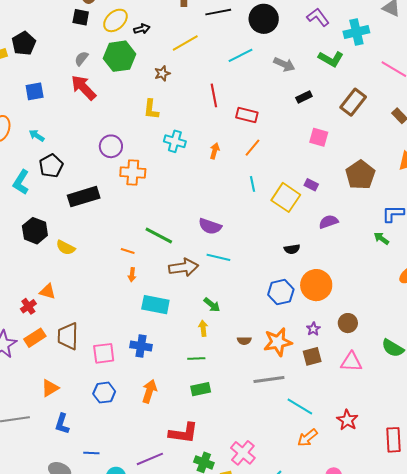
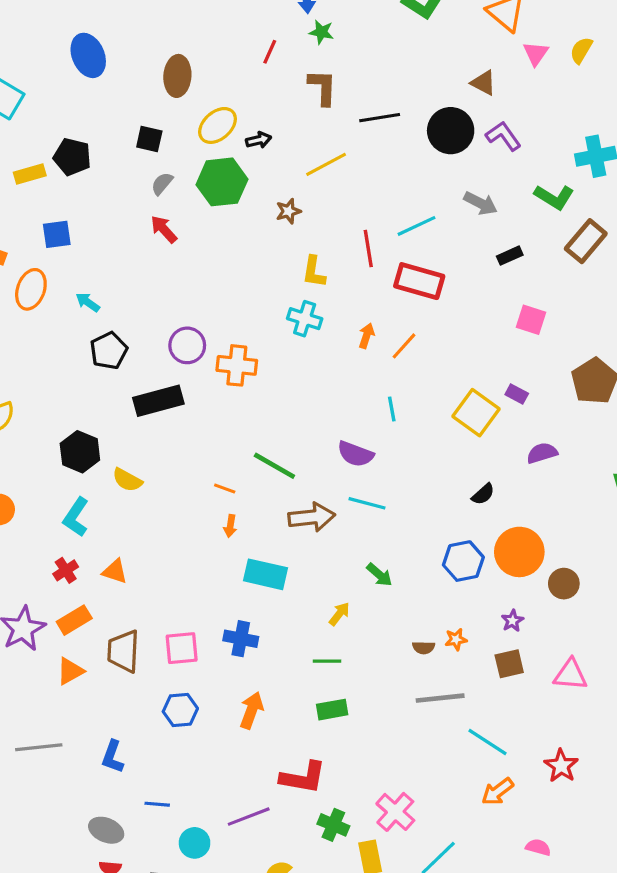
black square: (81, 17) -> (149, 139), moved
purple L-shape: (318, 17) -> (503, 136), moved
black pentagon: (24, 43) -> (72, 157), turned -30
cyan line: (241, 55) -> (416, 226), moved
red arrow: (83, 88) -> (164, 229), size x0.7
blue square: (35, 91) -> (57, 234), moved
brown rectangle: (353, 102) -> (586, 241), moved
yellow L-shape: (151, 109) -> (314, 272), moved
red rectangle: (247, 115) -> (419, 281), size x1.4
purple circle: (111, 146) -> (187, 345), moved
orange line: (252, 148) -> (404, 346), moved
cyan L-shape: (21, 182) -> (76, 517), moved
cyan line: (253, 184) -> (392, 409), moved
black semicircle: (292, 249) -> (483, 494), turned -35
orange triangle: (48, 292) -> (115, 571), moved
green arrow: (212, 305) -> (379, 575), moved
brown circle: (348, 323) -> (564, 584), moved
yellow arrow: (203, 328) -> (339, 614), turned 42
brown trapezoid: (68, 336) -> (123, 651), moved
brown semicircle: (244, 341) -> (424, 648), moved
orange star: (278, 342) -> (456, 639), size x0.5
orange triangle: (50, 388) -> (70, 671), moved

